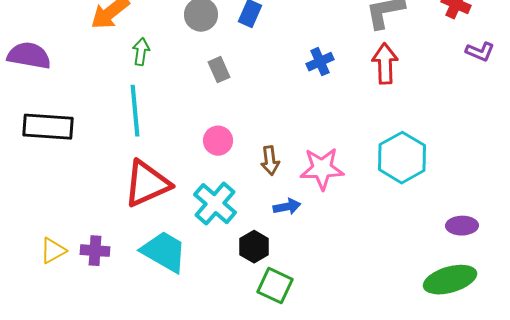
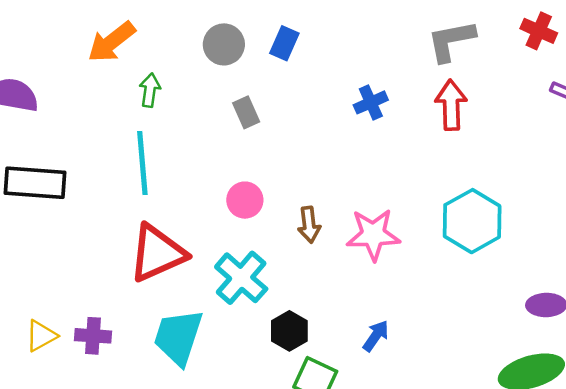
blue arrow: (287, 207) -> (376, 336), moved, turned -44
cyan trapezoid: (164, 252) -> (178, 337), turned -102

